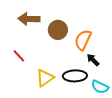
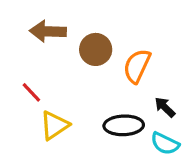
black arrow: (93, 60) -> (165, 107), moved
yellow triangle: (45, 78) -> (54, 125), moved

